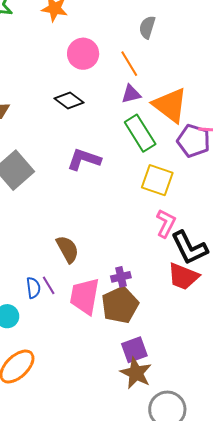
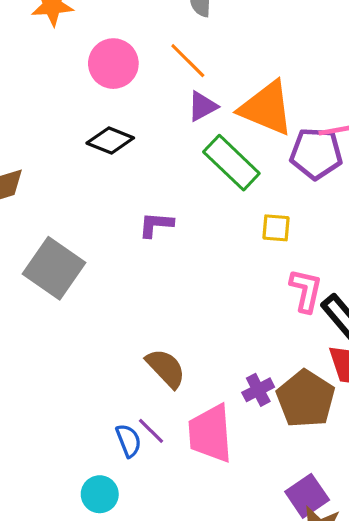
purple L-shape: (84, 159) -> (156, 225), size x0.7
yellow square: (157, 180) -> (276, 228), size x0.6
brown pentagon: (120, 305) -> (306, 399), moved

